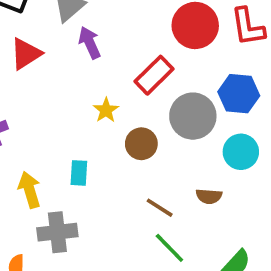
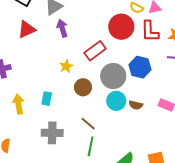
cyan circle: (241, 152) -> (116, 101), moved
brown semicircle: (209, 196) -> (136, 105), moved
gray cross: (57, 232) -> (52, 133), moved
green line: (169, 248) -> (91, 146), turned 48

